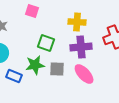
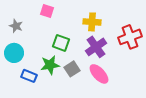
purple cross: (81, 47) -> (96, 47), turned -30
gray square: (57, 69) -> (72, 69), turned -35

